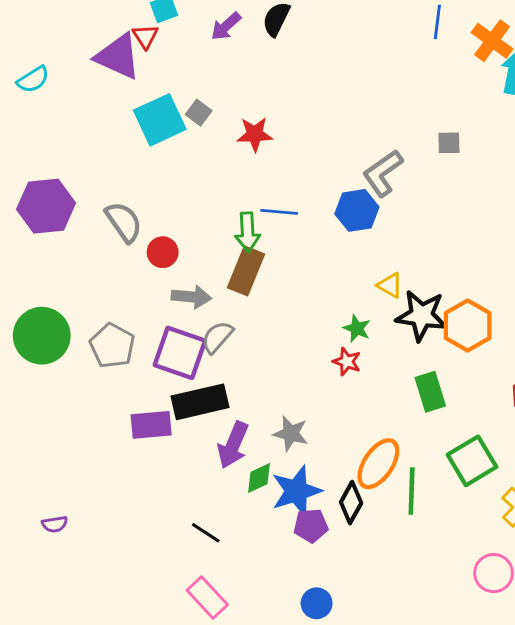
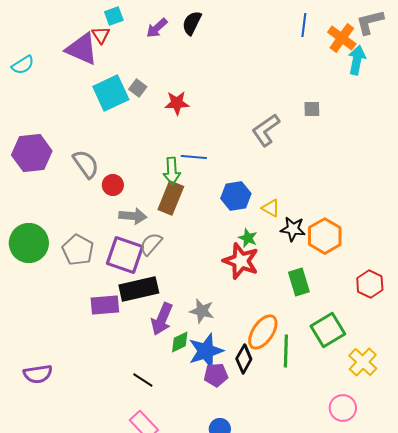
blue hexagon: (357, 210) -> (236, 196), moved
black star: (422, 315) -> (293, 229), size x0.7
red star: (347, 362) -> (241, 261), size x1.8
purple semicircle: (55, 524) -> (38, 374), size x1.6

